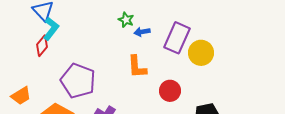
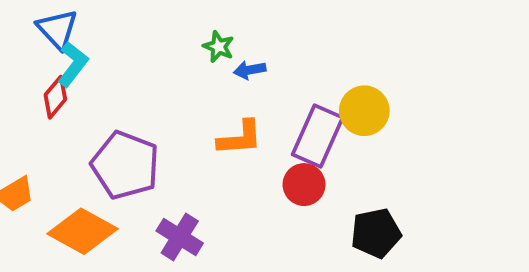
purple rectangle: (177, 38) -> (318, 136), moved
orange L-shape: (137, 67) -> (240, 138), turned -90

